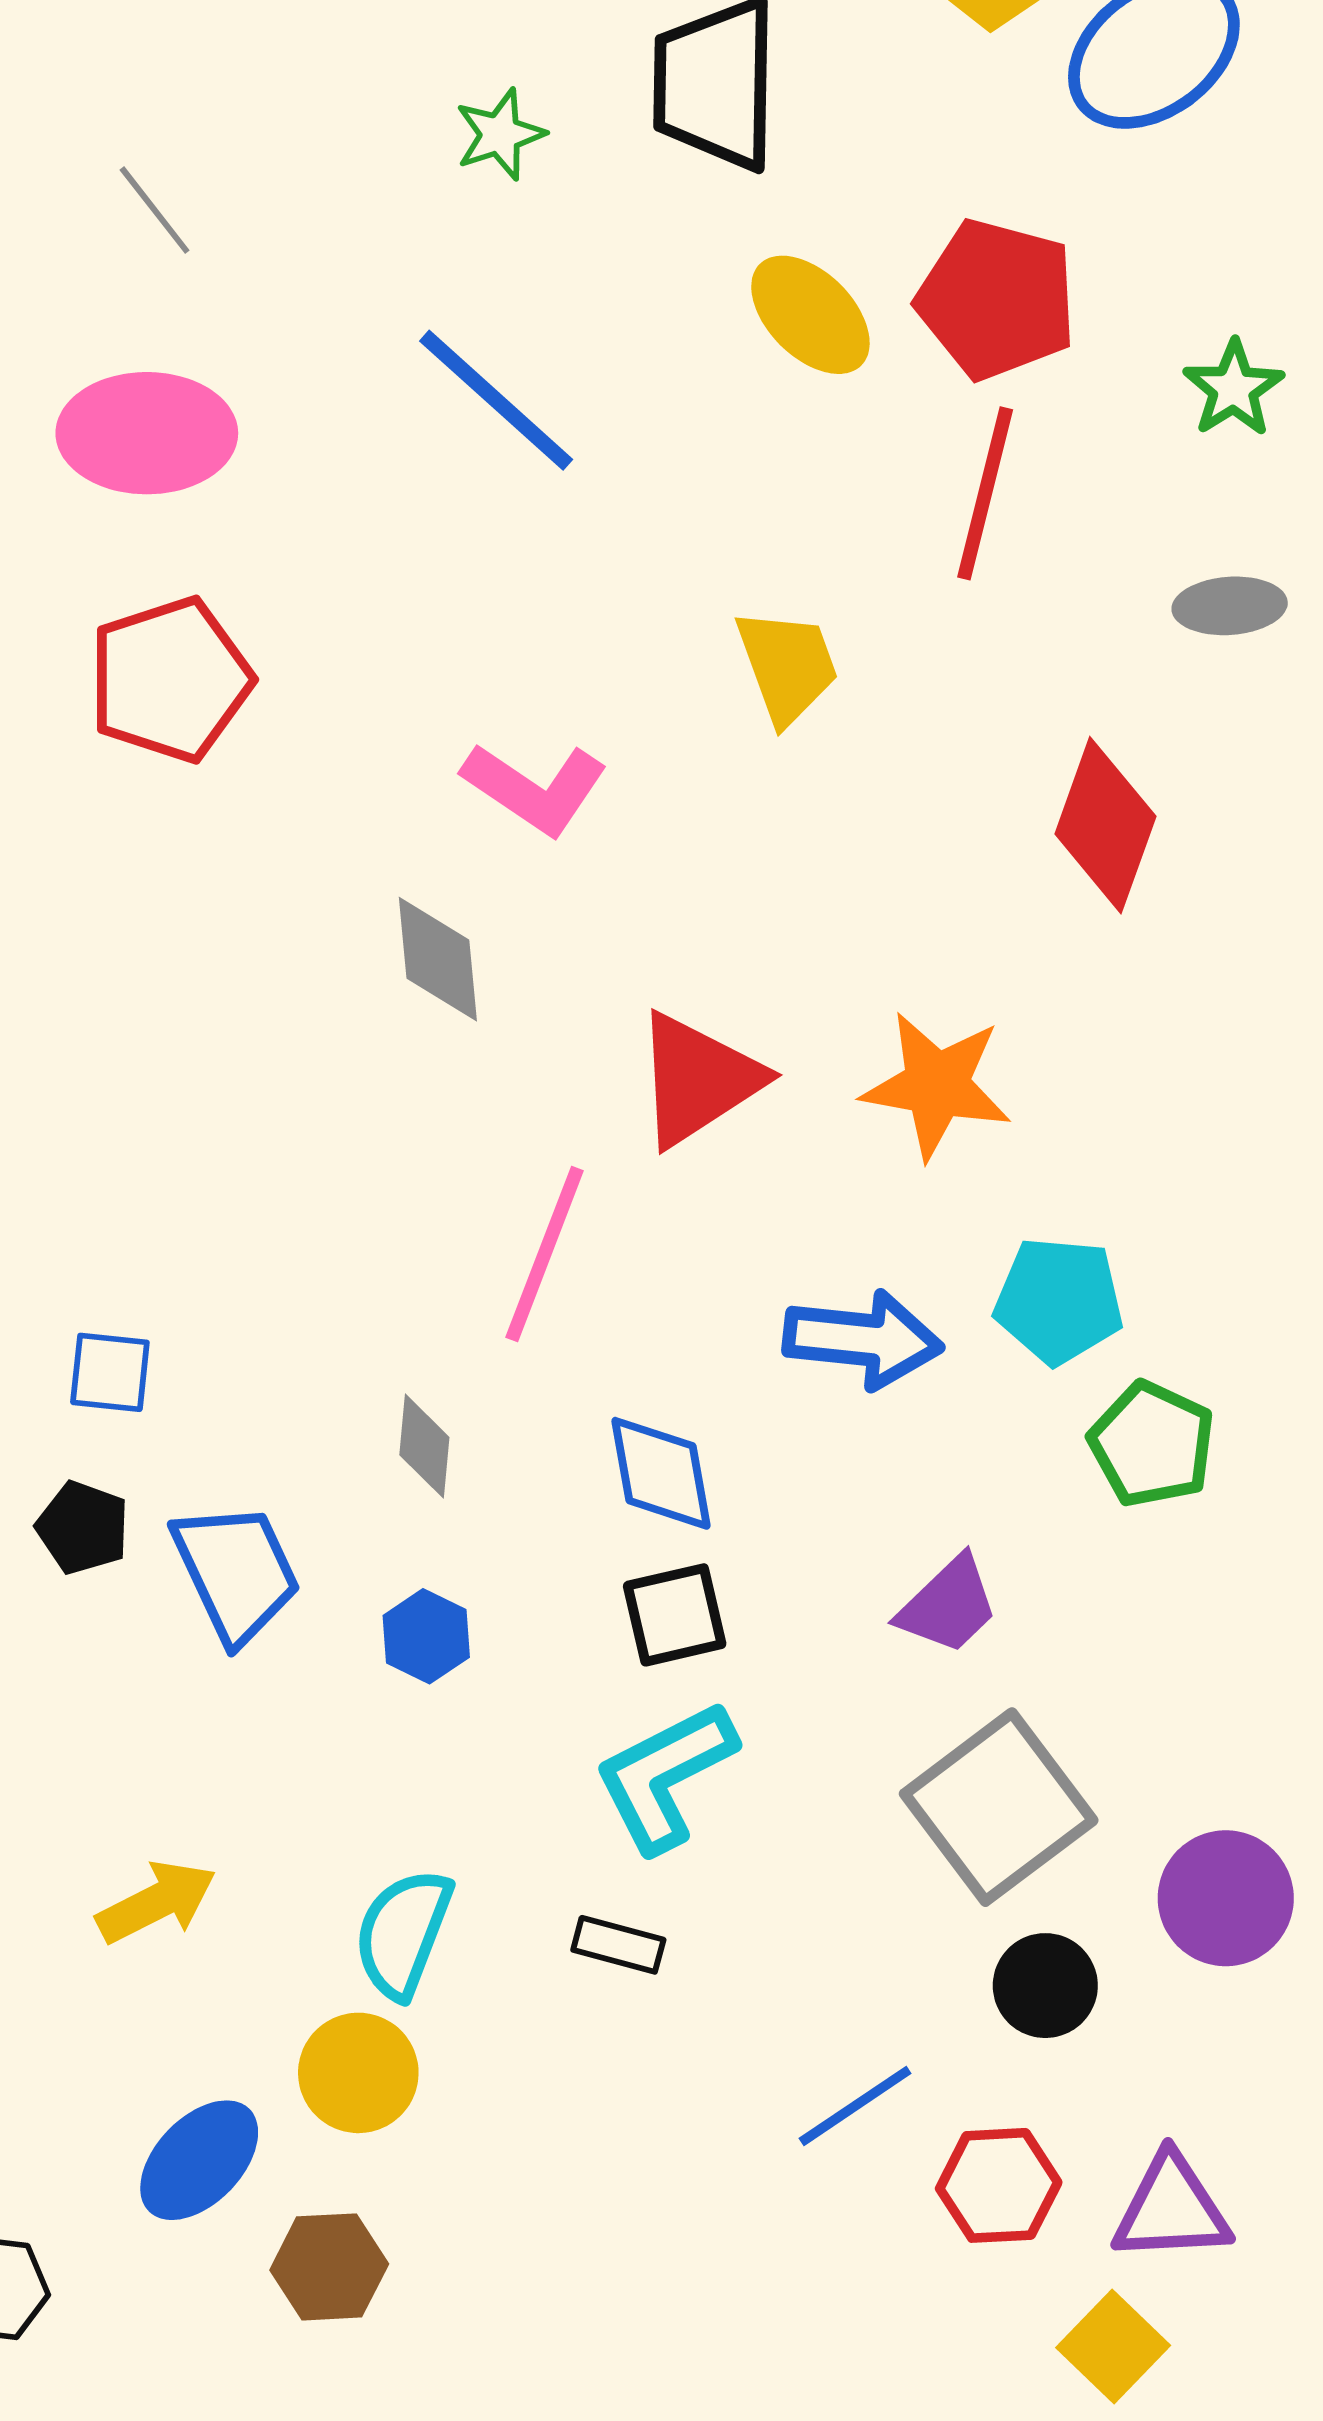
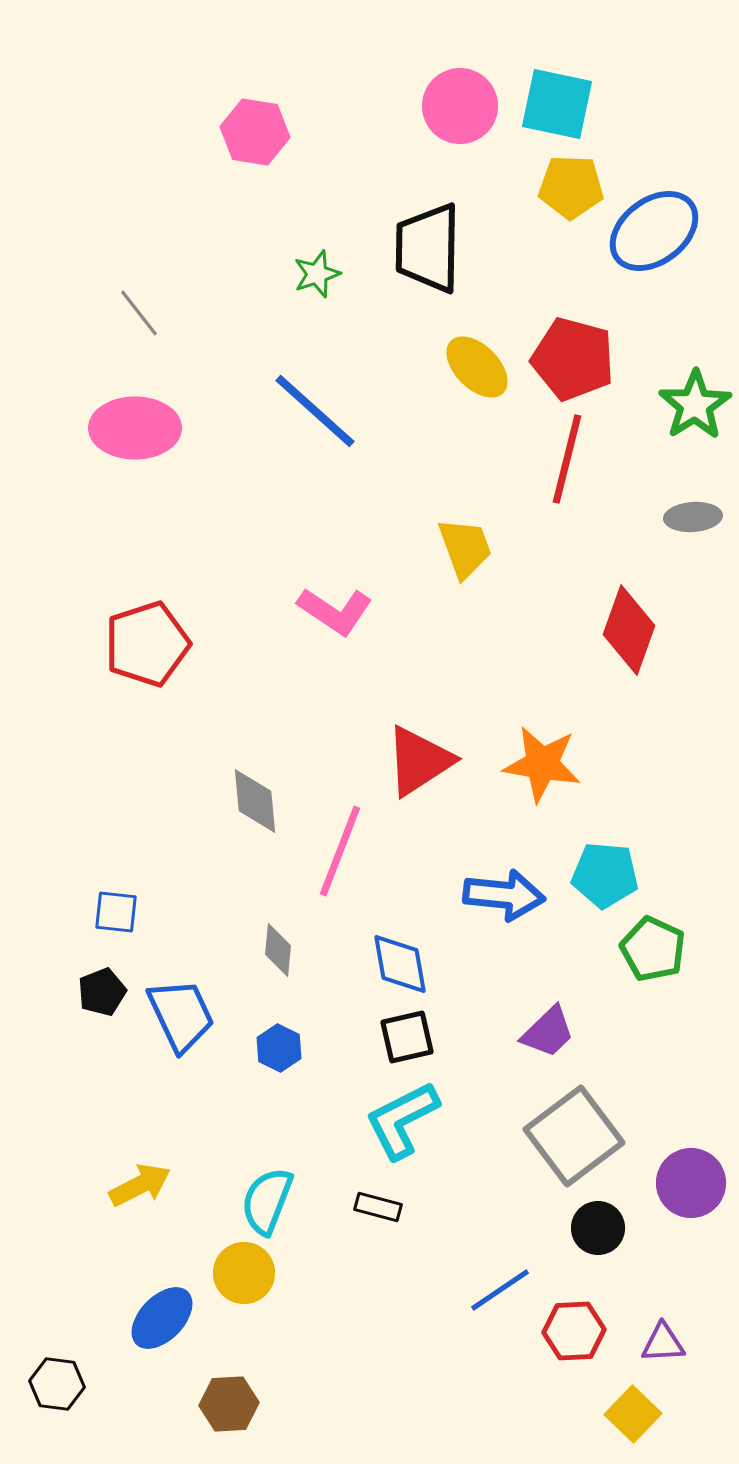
green star: (1233, 389) -> (695, 405), size x1.4
red pentagon: (170, 680) -> (147, 644), moved
gray diamond: (438, 959) -> (255, 801), moved
black pentagon: (83, 1528) -> (102, 992), turned 30
purple triangle: (1171, 2209) -> (663, 1343), size x0.7
brown hexagon: (329, 2267) -> (229, 1404), moved

